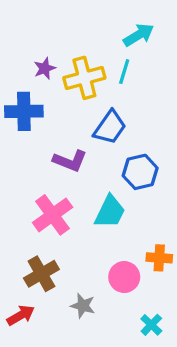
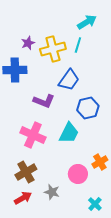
pink cross: (53, 215) -> (33, 135), turned -30
orange cross: (159, 258) -> (100, 162), turned -35
red arrow: (21, 315) -> (23, 198), moved

